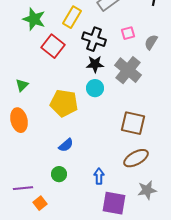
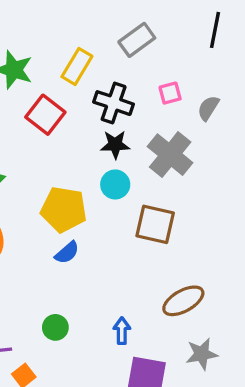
brown square: (133, 123) -> (155, 224), moved
blue semicircle: (66, 145) -> (67, 253), moved

